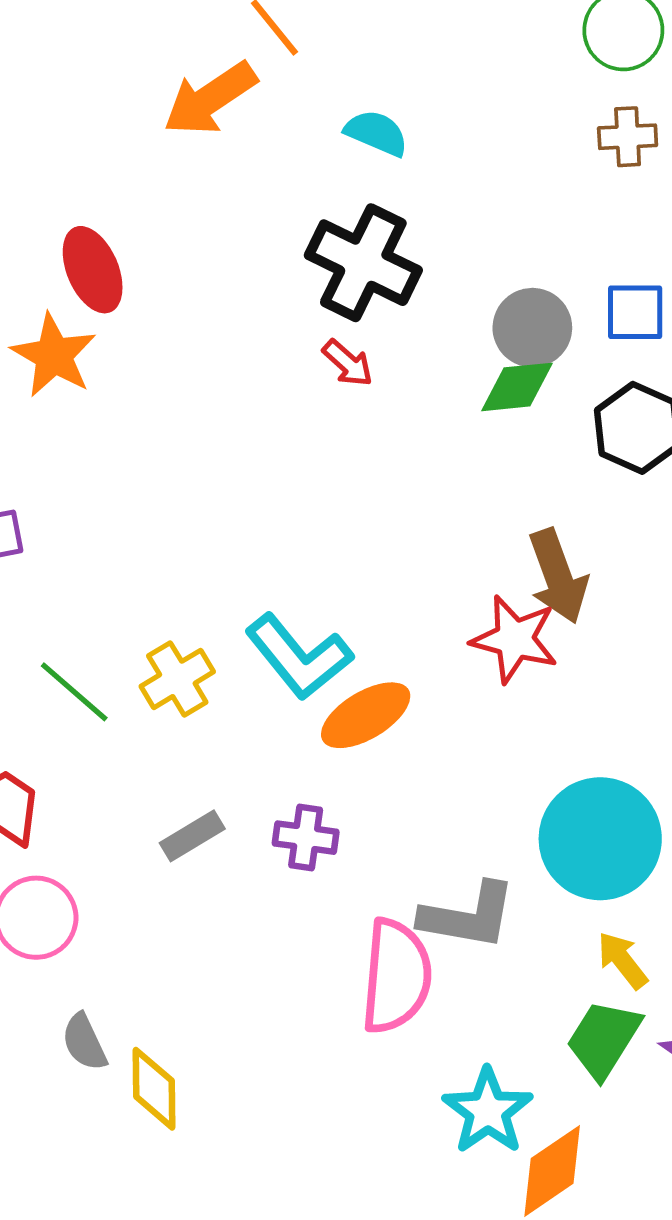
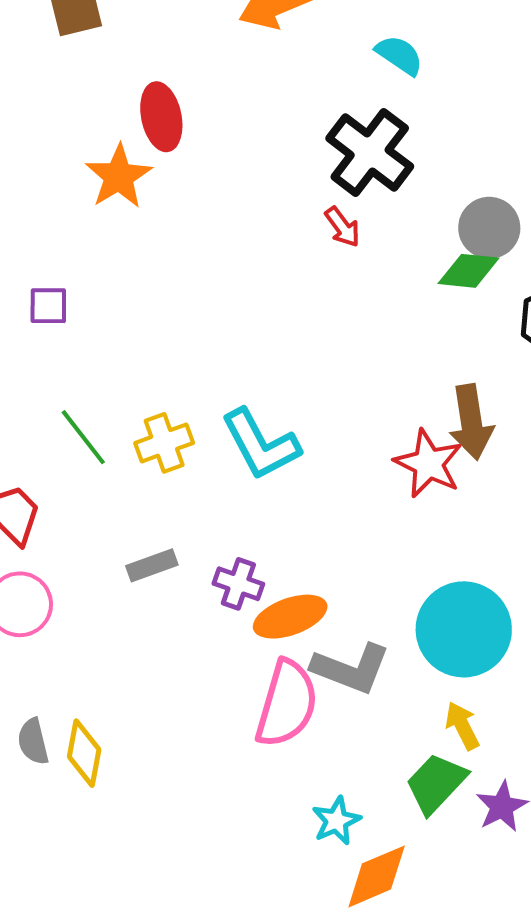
orange ellipse: (366, 715) -> (290, 617), moved
gray semicircle: (84, 1042) -> (33, 742), moved
cyan star: (488, 1111) -> (336, 821), size x0.7

